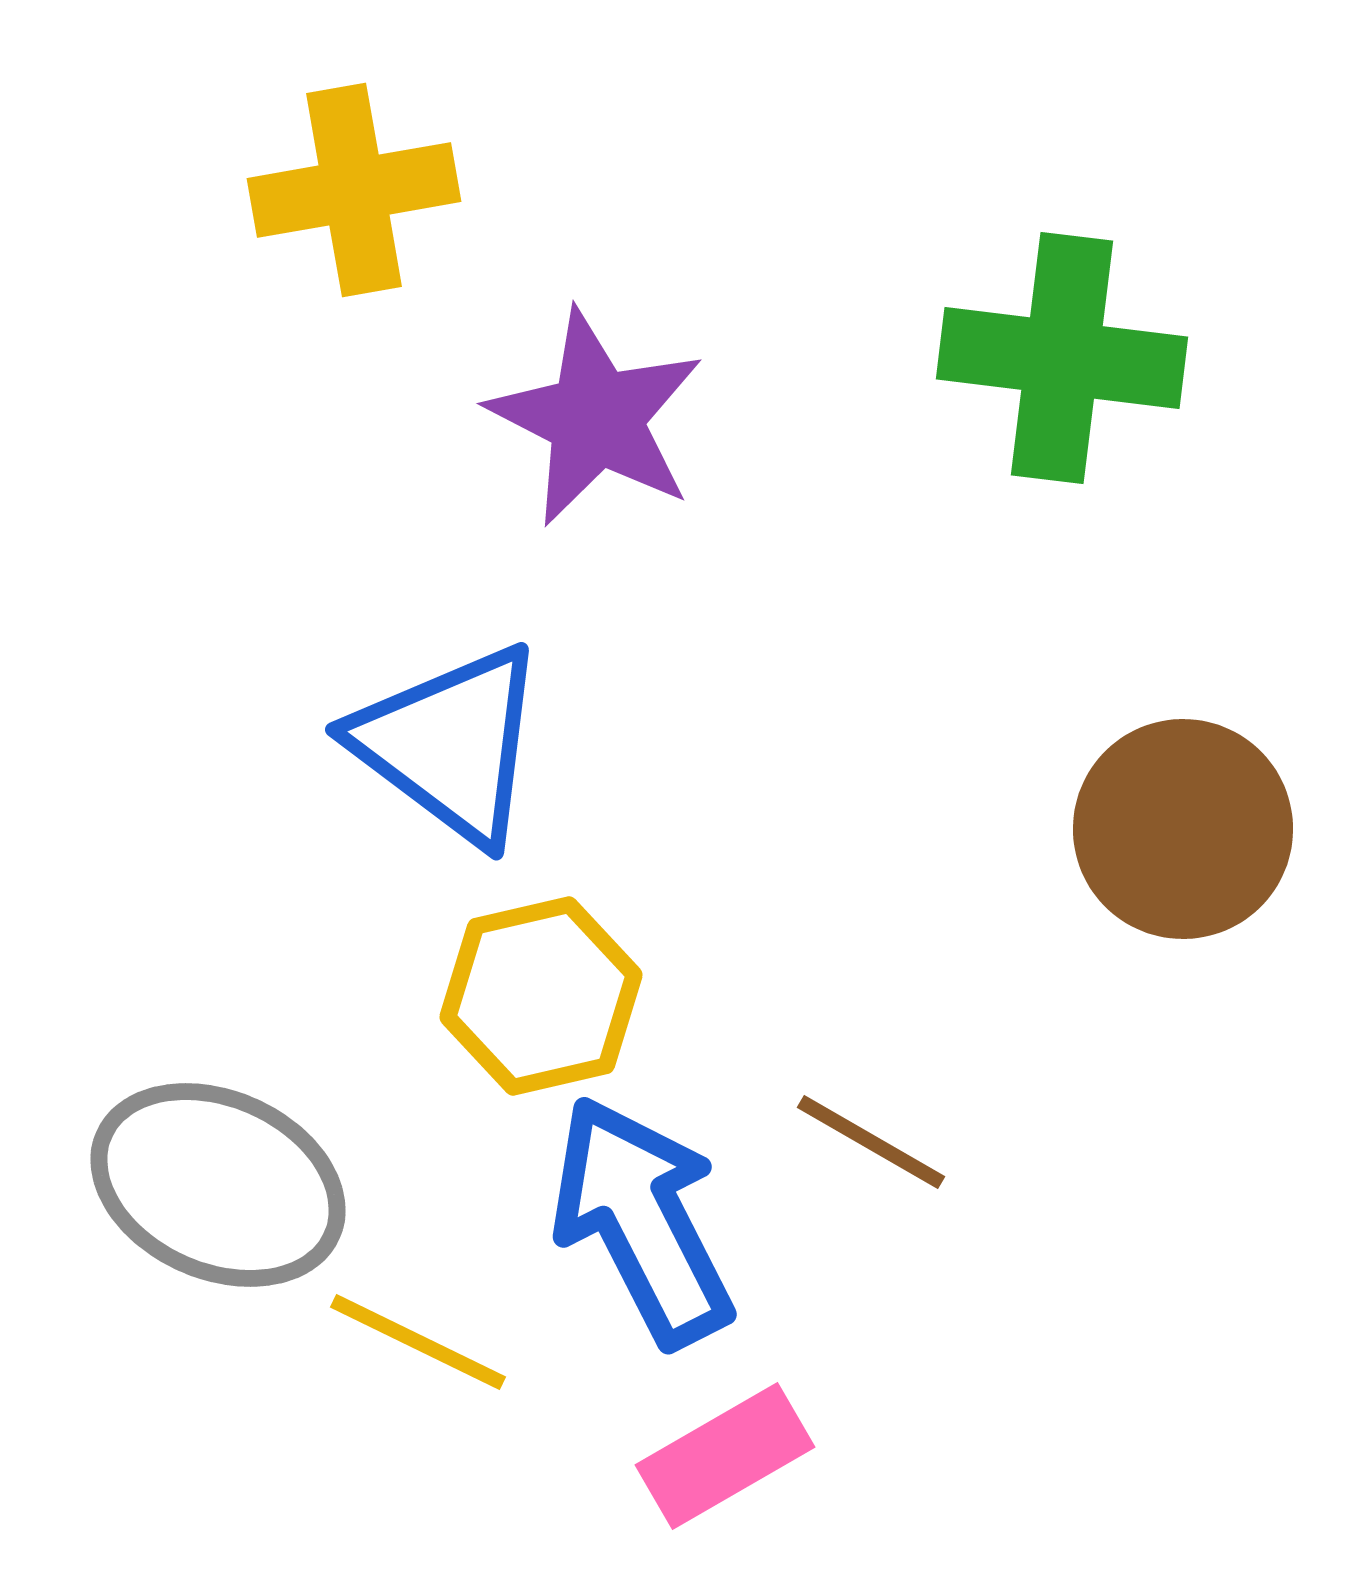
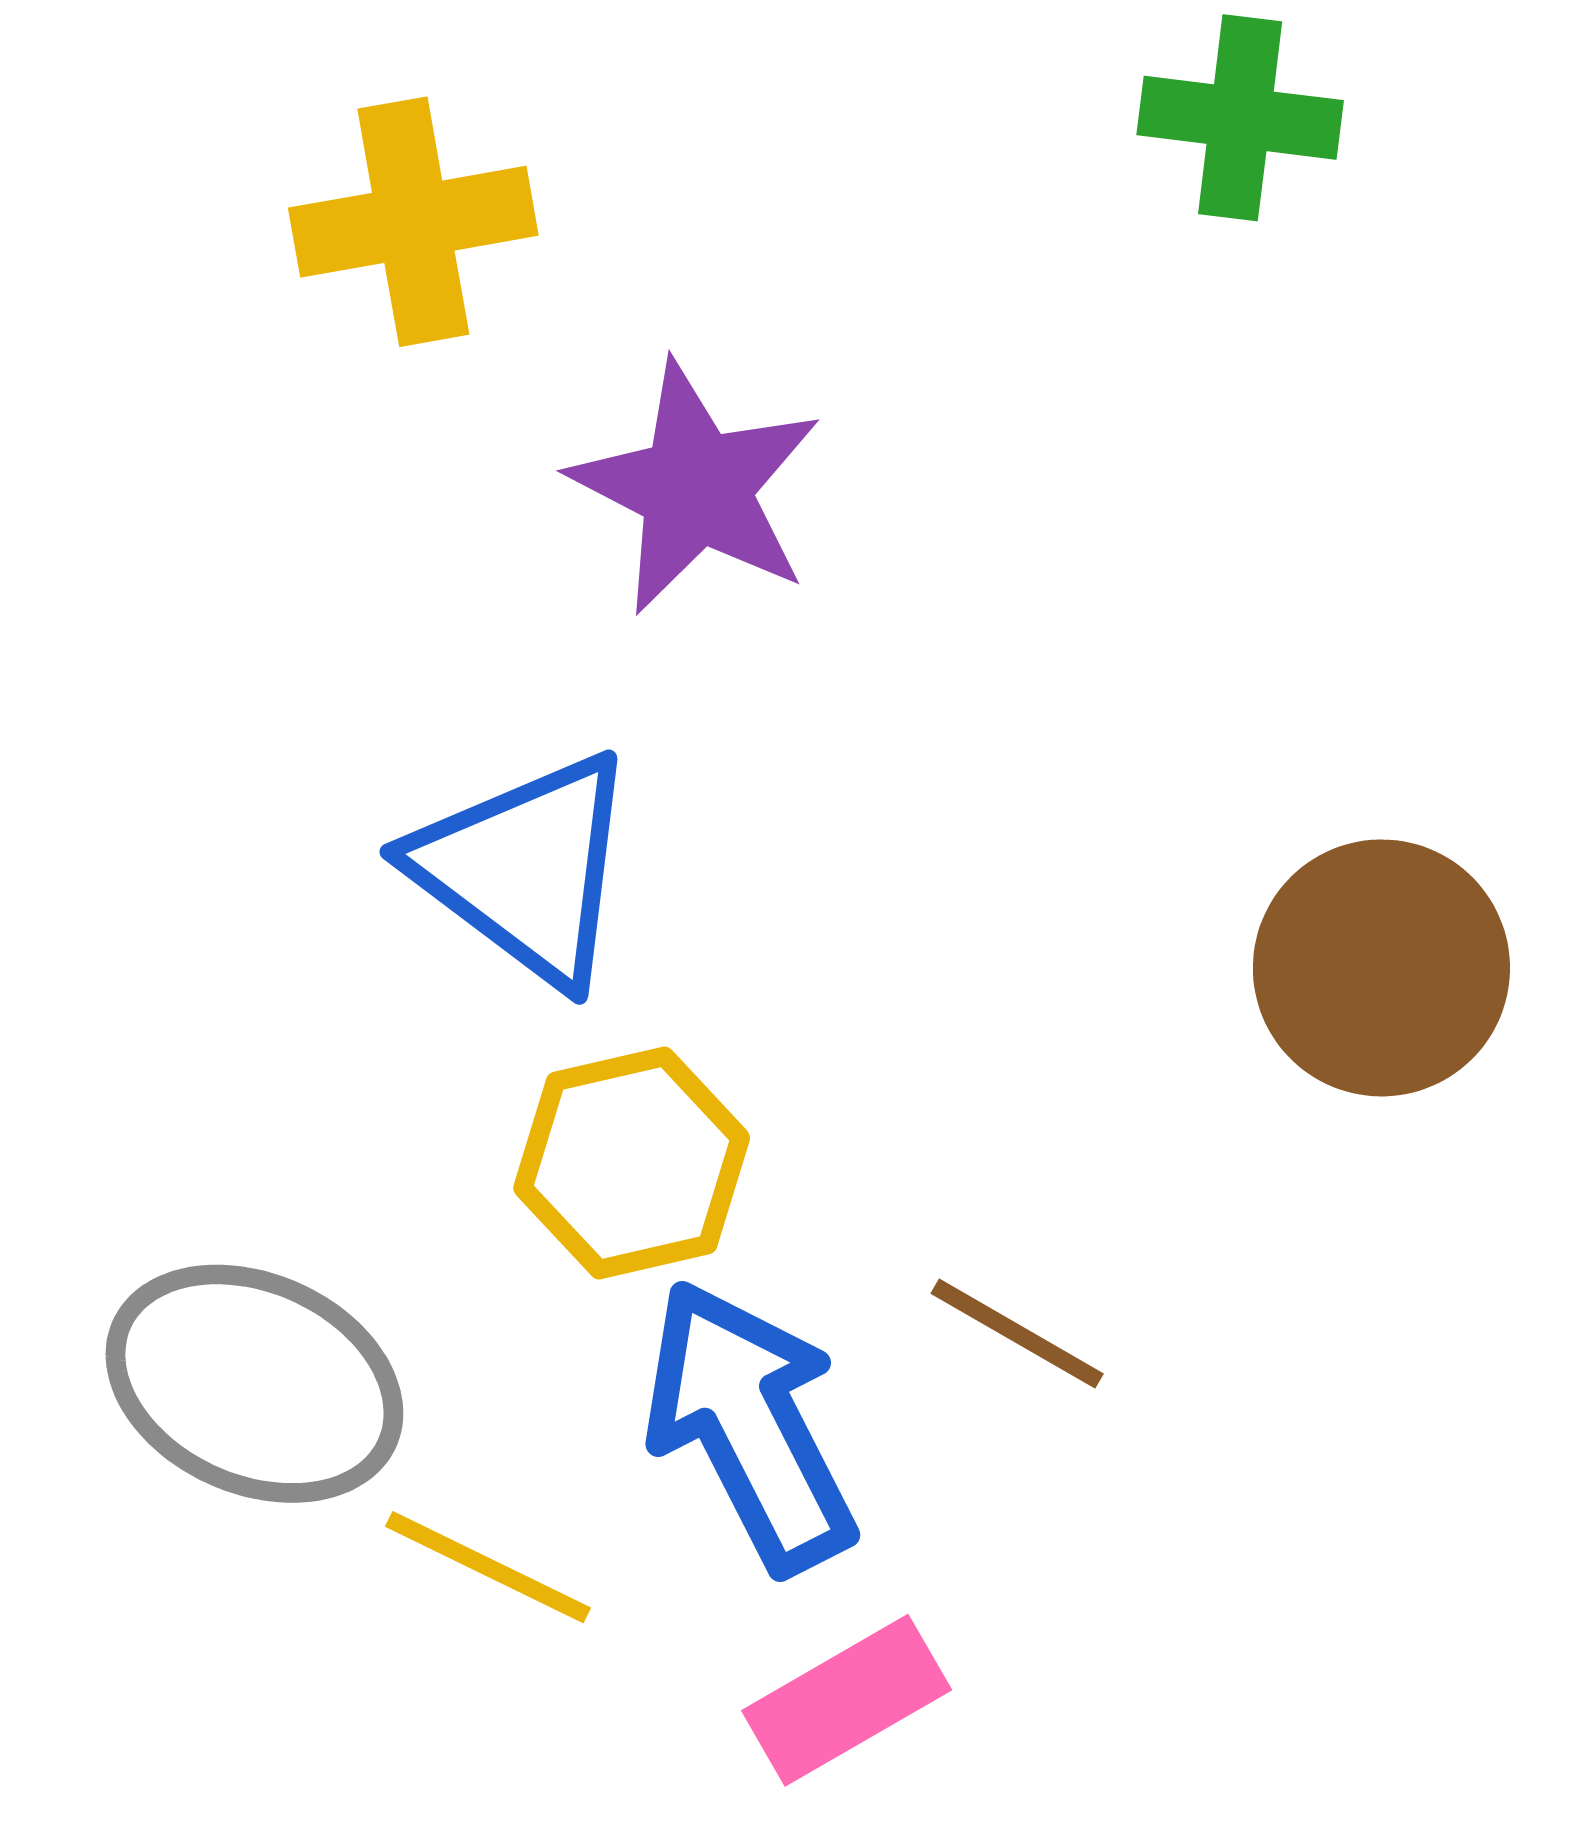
green cross: (1062, 358) -> (1240, 118), moved, size x0.7

